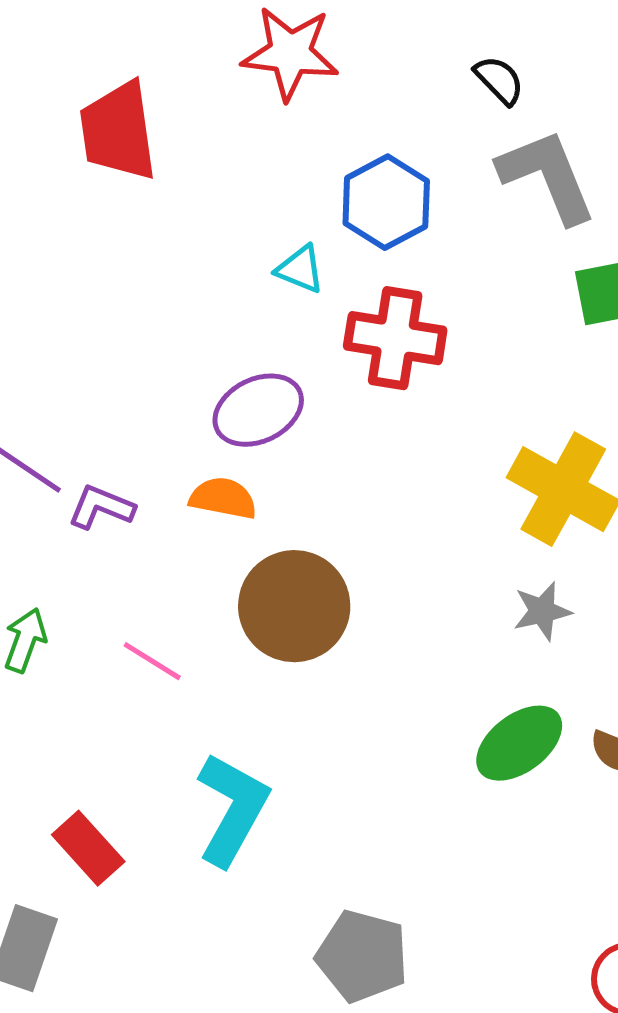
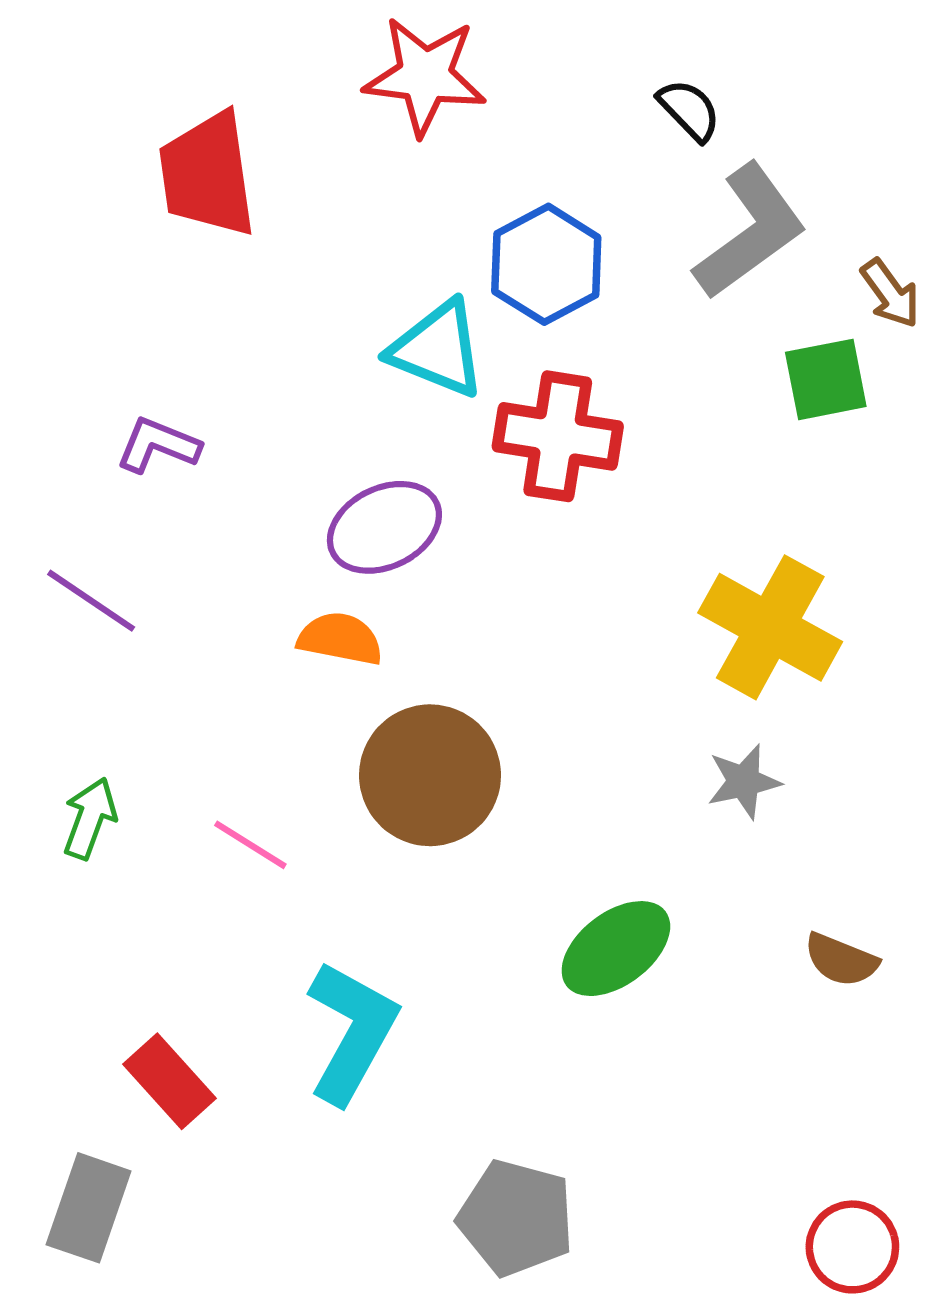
gray L-shape: (547, 176) -> (750, 231), turned 76
cyan triangle: (300, 269) -> (438, 349), size x1.6
purple L-shape: (101, 507) -> (158, 445), moved
green ellipse: (519, 743) -> (616, 949), moved

